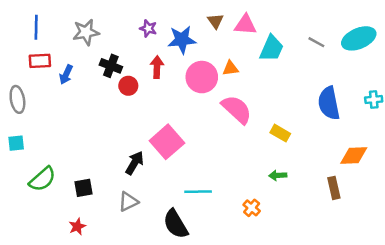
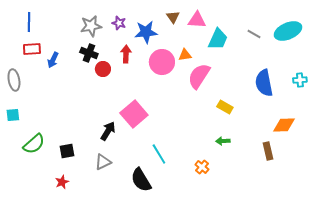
gray star: (86, 32) -> (91, 26), moved
pink semicircle: (237, 109) -> (199, 76), moved, turned -100
cyan line: (198, 192) -> (159, 154), turned 60

